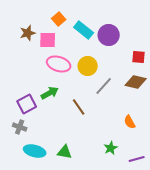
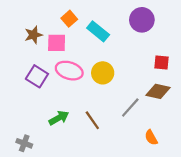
purple circle: (109, 35) -> (142, 20), moved
gray line: (104, 86) -> (130, 107), moved
green arrow: (50, 93) -> (59, 118), moved
purple square: (27, 104) -> (37, 76), moved, turned -30

